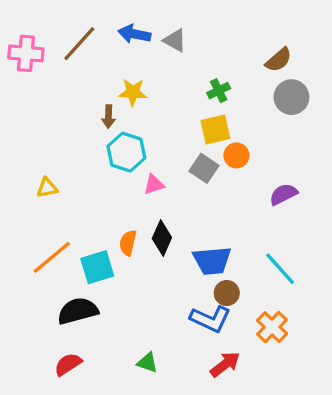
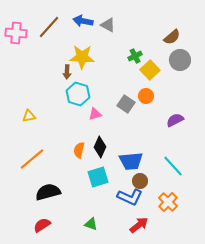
yellow star: (133, 92) -> (82, 57), size x1.4
yellow square: (215, 129) -> (150, 70), moved, turned -30
cyan square: (97, 267) -> (98, 177), moved

